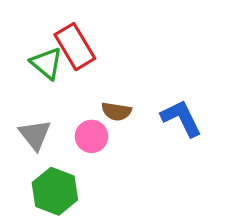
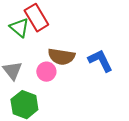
brown semicircle: (116, 111) -> (61, 57), size x1.5

